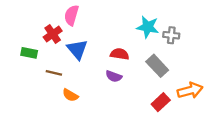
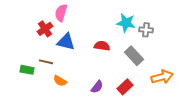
blue triangle: (77, 49) -> (66, 42), turned -36
green rectangle: (29, 53) -> (27, 70), moved
purple semicircle: (114, 76) -> (97, 87), moved, turned -72
red rectangle: (161, 102) -> (125, 87), moved

